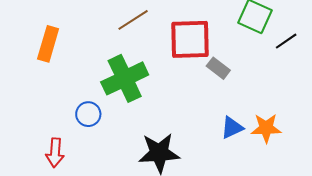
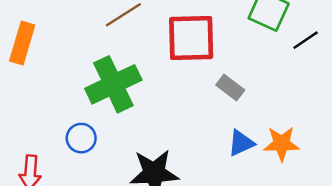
gray rectangle: (218, 68) -> (230, 87), moved
blue circle: (88, 114) -> (81, 138), moved

